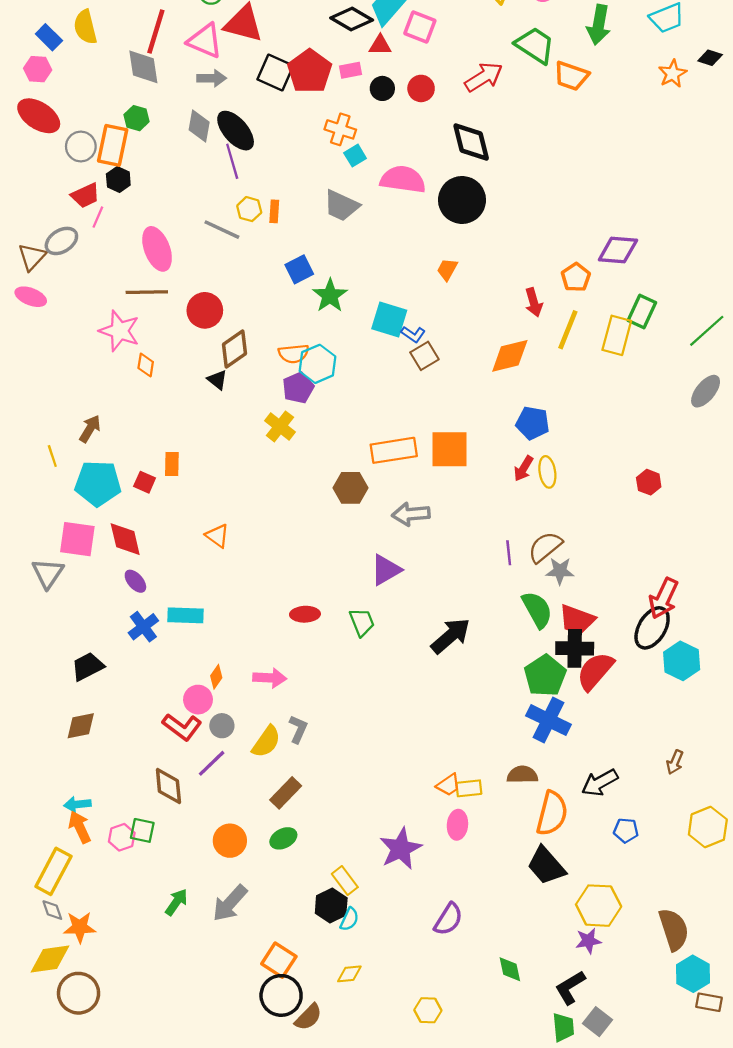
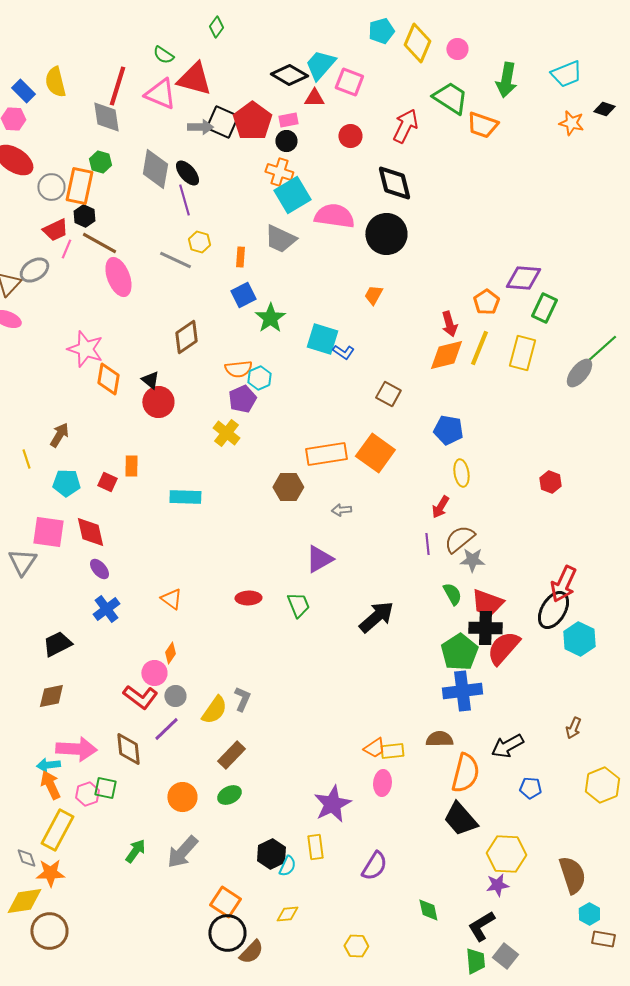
orange star: (673, 74) -> (571, 123), turned -30
red arrow: (484, 77) -> (405, 126), turned -32
gray arrow: (212, 78) -> (200, 127), moved
black circle: (382, 88) -> (286, 141), moved
gray diamond: (199, 126) -> (155, 169), size x1.4
black ellipse: (236, 131) -> (187, 173), size x0.7
cyan square: (355, 156) -> (292, 195), size x1.8
orange rectangle: (274, 211) -> (240, 257), moved
brown line: (147, 292) -> (99, 243), moved, turned 30
red circle: (205, 310) -> (158, 402), moved
green rectangle: (642, 312) -> (544, 308), moved
brown diamond: (234, 349) -> (186, 337), moved
brown square: (424, 356) -> (388, 394), moved, turned -30
orange diamond: (510, 356) -> (446, 355), moved
cyan hexagon: (317, 364) -> (259, 378), size x0.7
orange diamond: (146, 365) -> (108, 379), size x1.5
black triangle: (217, 380) -> (150, 380), moved
gray ellipse: (706, 391) -> (579, 373), moved
orange square: (450, 449) -> (375, 453), turned 36
red arrow: (523, 469) -> (440, 507), moved
cyan pentagon: (98, 483) -> (66, 483), size x0.7
gray arrow: (411, 514) -> (341, 510), size x0.6
orange triangle: (217, 536) -> (171, 599), moved
green semicircle: (537, 610) -> (452, 594), size x0.7
cyan rectangle: (185, 615) -> (185, 497), moved
pink arrow: (270, 678) -> (76, 749), moved, size x1.4
blue cross: (549, 720) -> (462, 691), turned -33
yellow rectangle: (53, 871) -> (57, 830), moved
yellow rectangle: (345, 881) -> (315, 847), moved, turned 30
cyan hexagon: (693, 974) -> (589, 914), size x0.7

